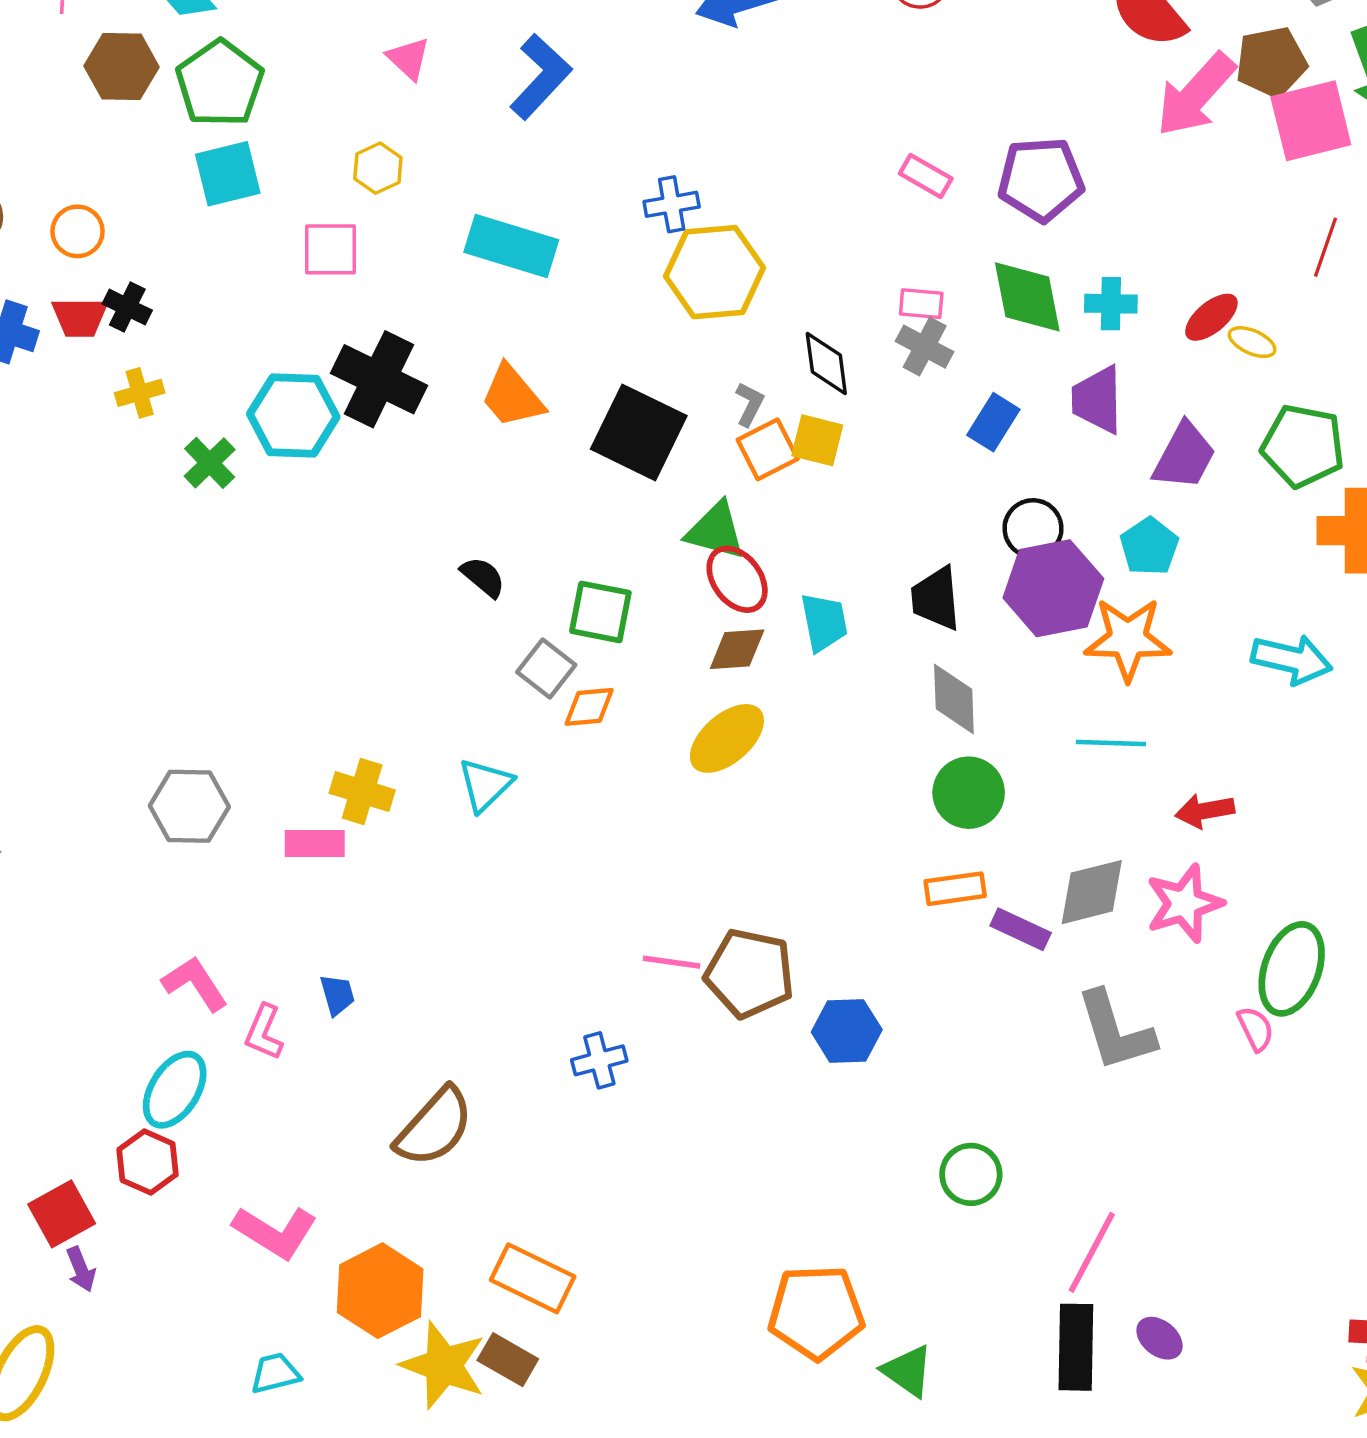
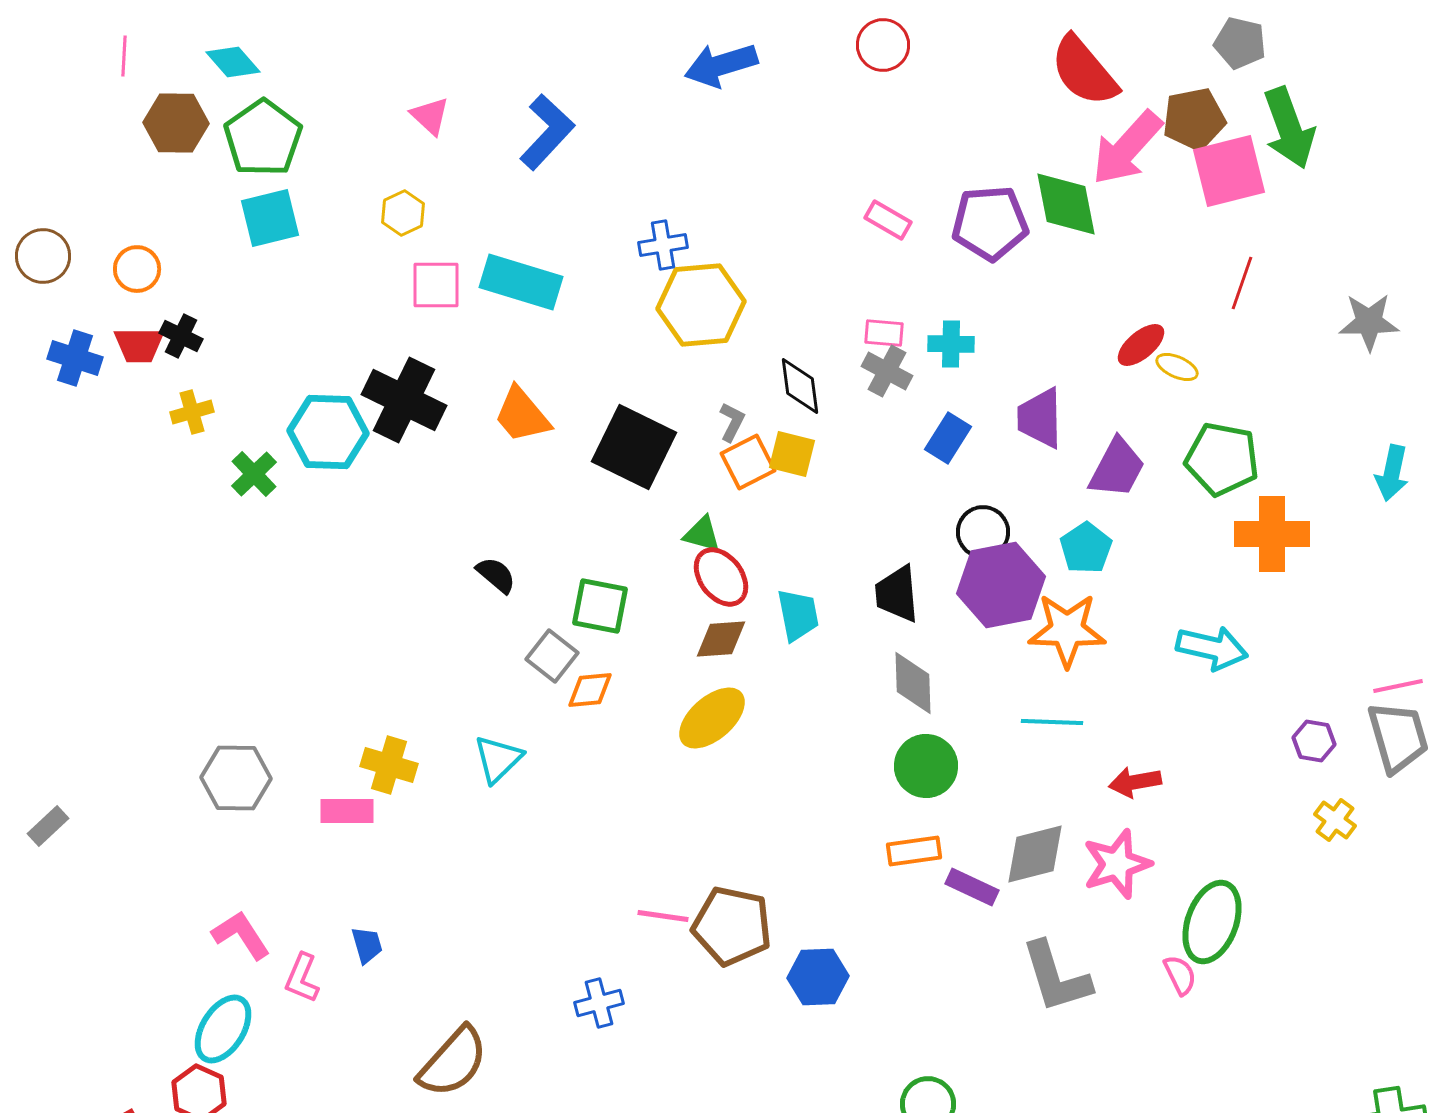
pink square: (331, 249) -> (436, 285), moved
green diamond: (1027, 297) -> (1066, 204), moved
cyan cross: (1111, 304) -> (951, 344), moved
green triangle: (716, 531) -> (702, 534), size x0.7

